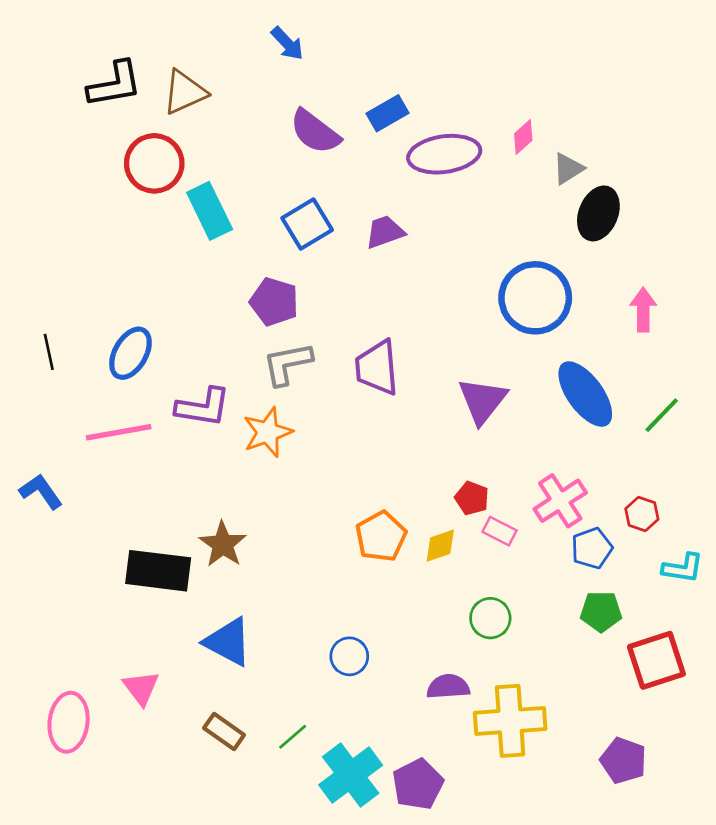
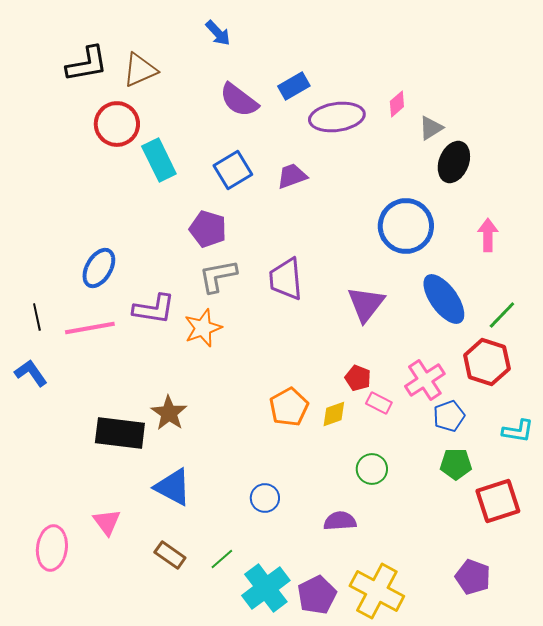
black line: (49, 352) -> (37, 317), moved
red hexagon: (642, 514) -> (487, 362), moved, size x1.8
yellow cross: (510, 721) -> (377, 591), moved, turned 32

